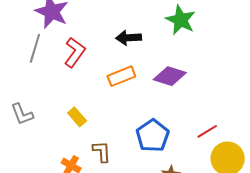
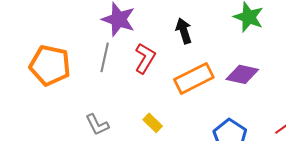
black arrow: (128, 38) -> (184, 31), moved, turned 80
orange rectangle: (121, 76) -> (194, 78), size x1.4

